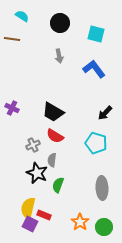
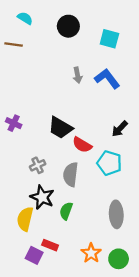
gray arrow: (59, 56) -> (77, 75), moved
red semicircle: (55, 136) -> (82, 145), moved
gray semicircle: (52, 160) -> (71, 174), moved, size x1.5
yellow semicircle: (28, 208) -> (25, 219), moved

